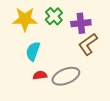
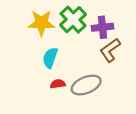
green cross: (54, 16) -> (73, 20), size x1.4

